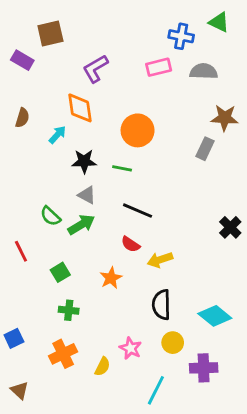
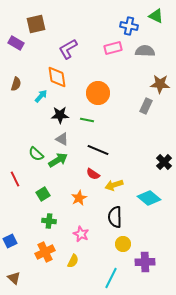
cyan diamond: (215, 316) -> (149, 198), moved
pink star: (131, 348) -> (81, 234), moved

